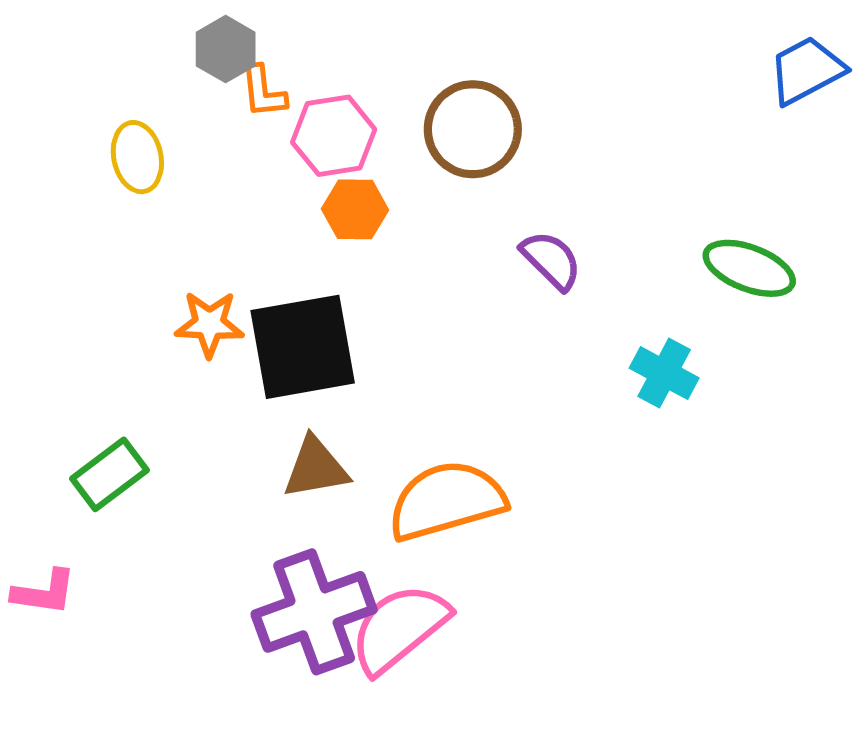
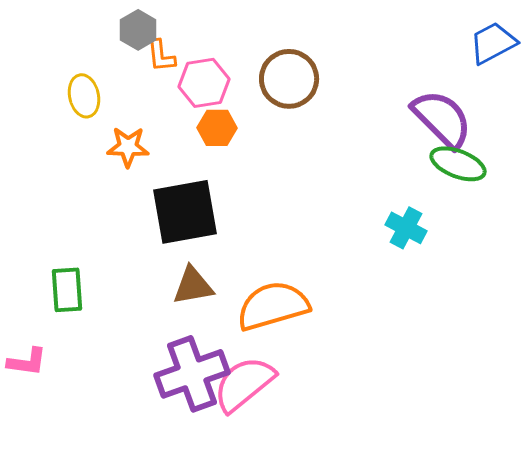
purple semicircle: (551, 260) -> (442, 119), moved, size x1.6
orange star: (209, 324) -> (128, 147), moved
green rectangle: (110, 474) -> (67, 290), turned -57

